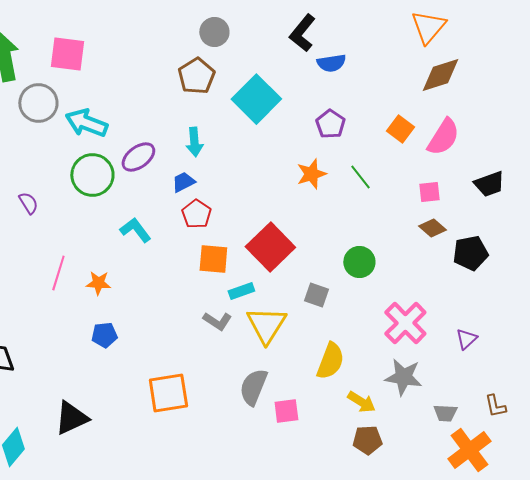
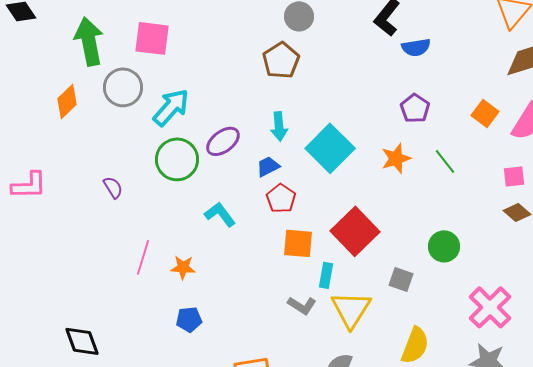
cyan square: (256, 99) -> (330, 148), moved
cyan arrow: (86, 123) -> (171, 107), turned 111
cyan rectangle: (241, 291) -> (326, 275), turned -60

